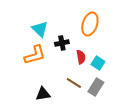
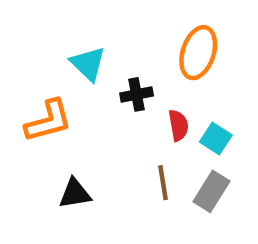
orange L-shape: (35, 55) -> (48, 121), moved
brown line: (74, 83) -> (163, 183), turned 49
black triangle: (43, 94) -> (75, 194), moved

